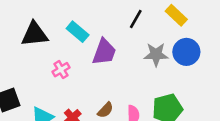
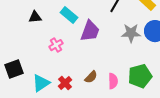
black triangle: (34, 34) -> (35, 17), size x0.6

